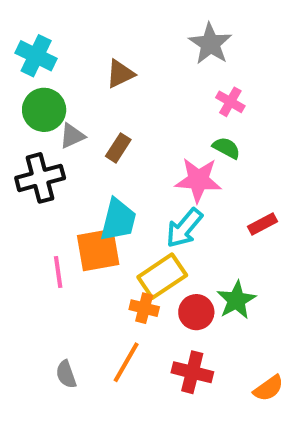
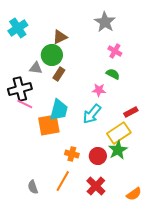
cyan cross: (36, 56) -> (18, 28), turned 30
green circle: (44, 110) -> (52, 55), moved
gray triangle: (72, 136) -> (36, 68), turned 32
pink star: (198, 180) -> (99, 90), size x0.6
pink line: (58, 272) -> (25, 104), moved, turned -56
yellow rectangle: (162, 276) -> (119, 133), moved
red cross: (192, 372) -> (96, 186), turned 30

